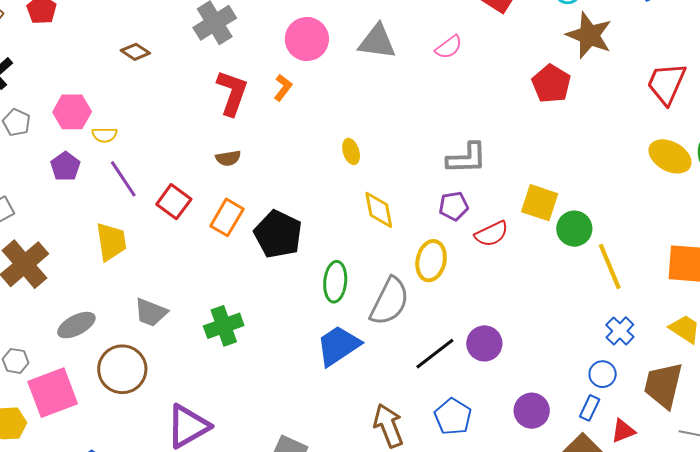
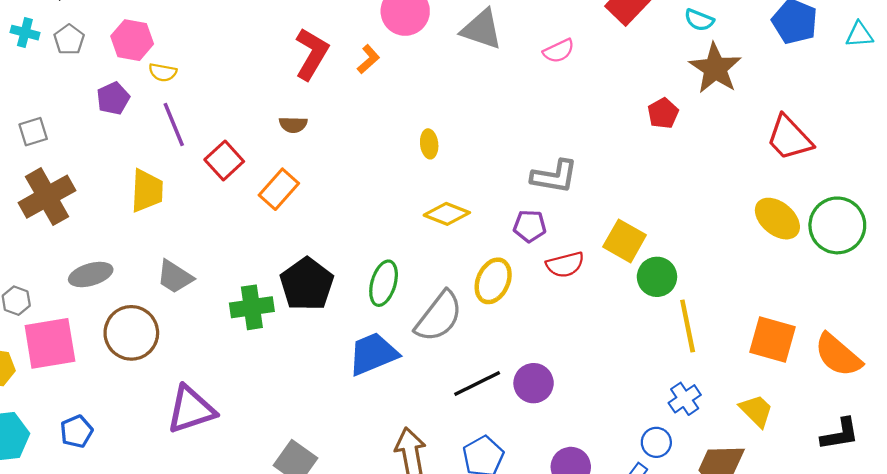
red pentagon: (551, 84) -> (663, 113), size x0.7
red trapezoid: (666, 84) -> (789, 138), turned -78
yellow diamond: (379, 210) -> (447, 214), turned -69
black pentagon: (278, 234) -> (307, 284), moved

